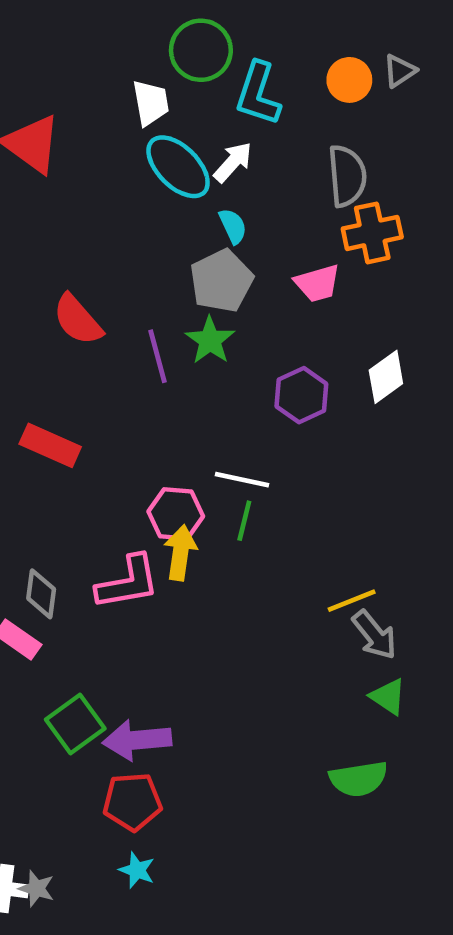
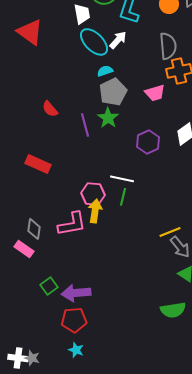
cyan semicircle: (233, 226) -> (105, 71), moved, turned -84
red semicircle: (78, 320) -> (50, 109), size x0.7
green square: (75, 724) -> (49, 286), size x0.7

